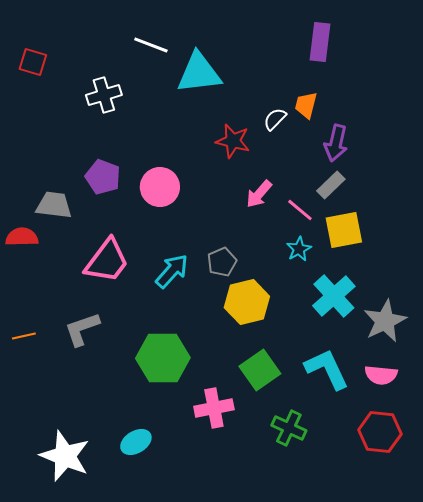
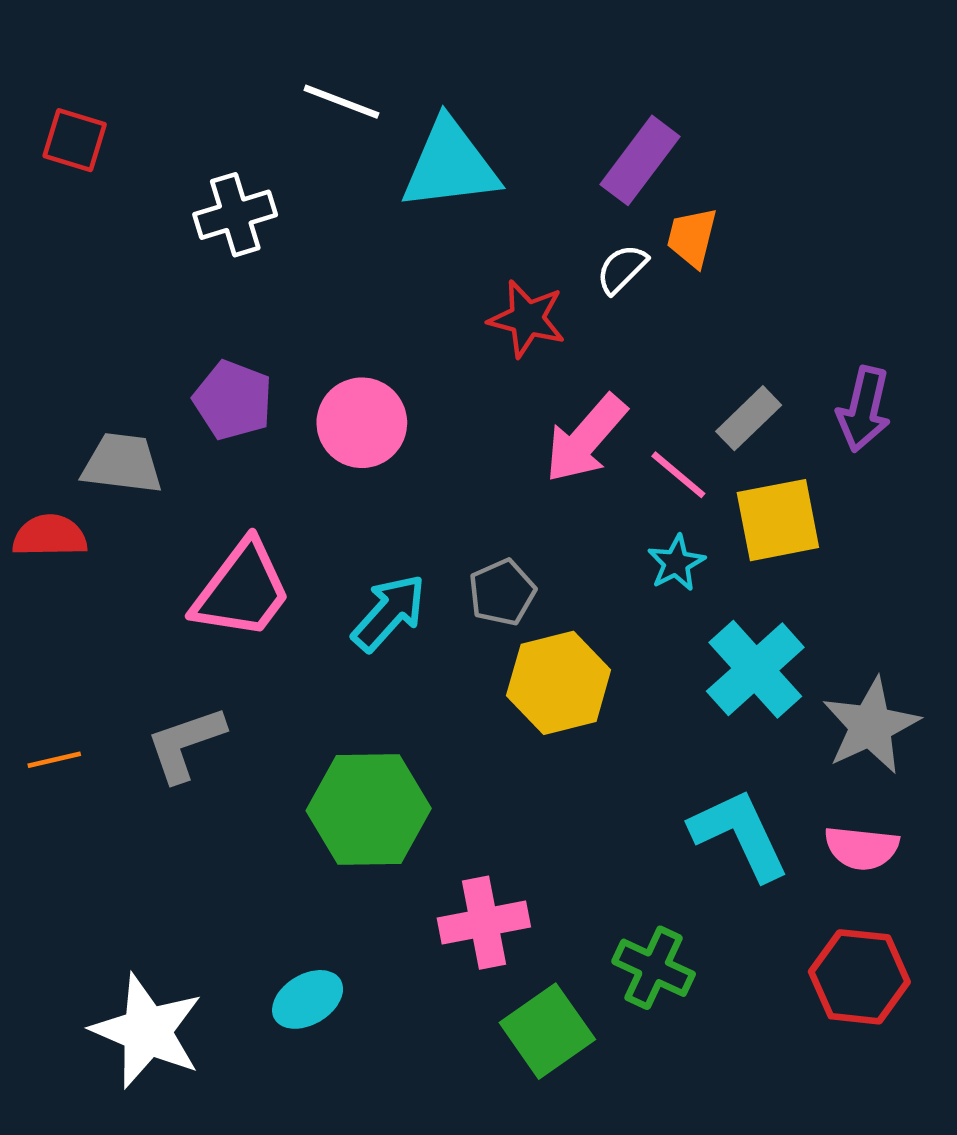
purple rectangle: (320, 42) -> (640, 160), moved, turned 30
purple arrow: (336, 143) -> (864, 409), moved
pink arrow: (259, 194) -> (586, 439), size x1.4
green square: (260, 370) -> (547, 1031), moved

